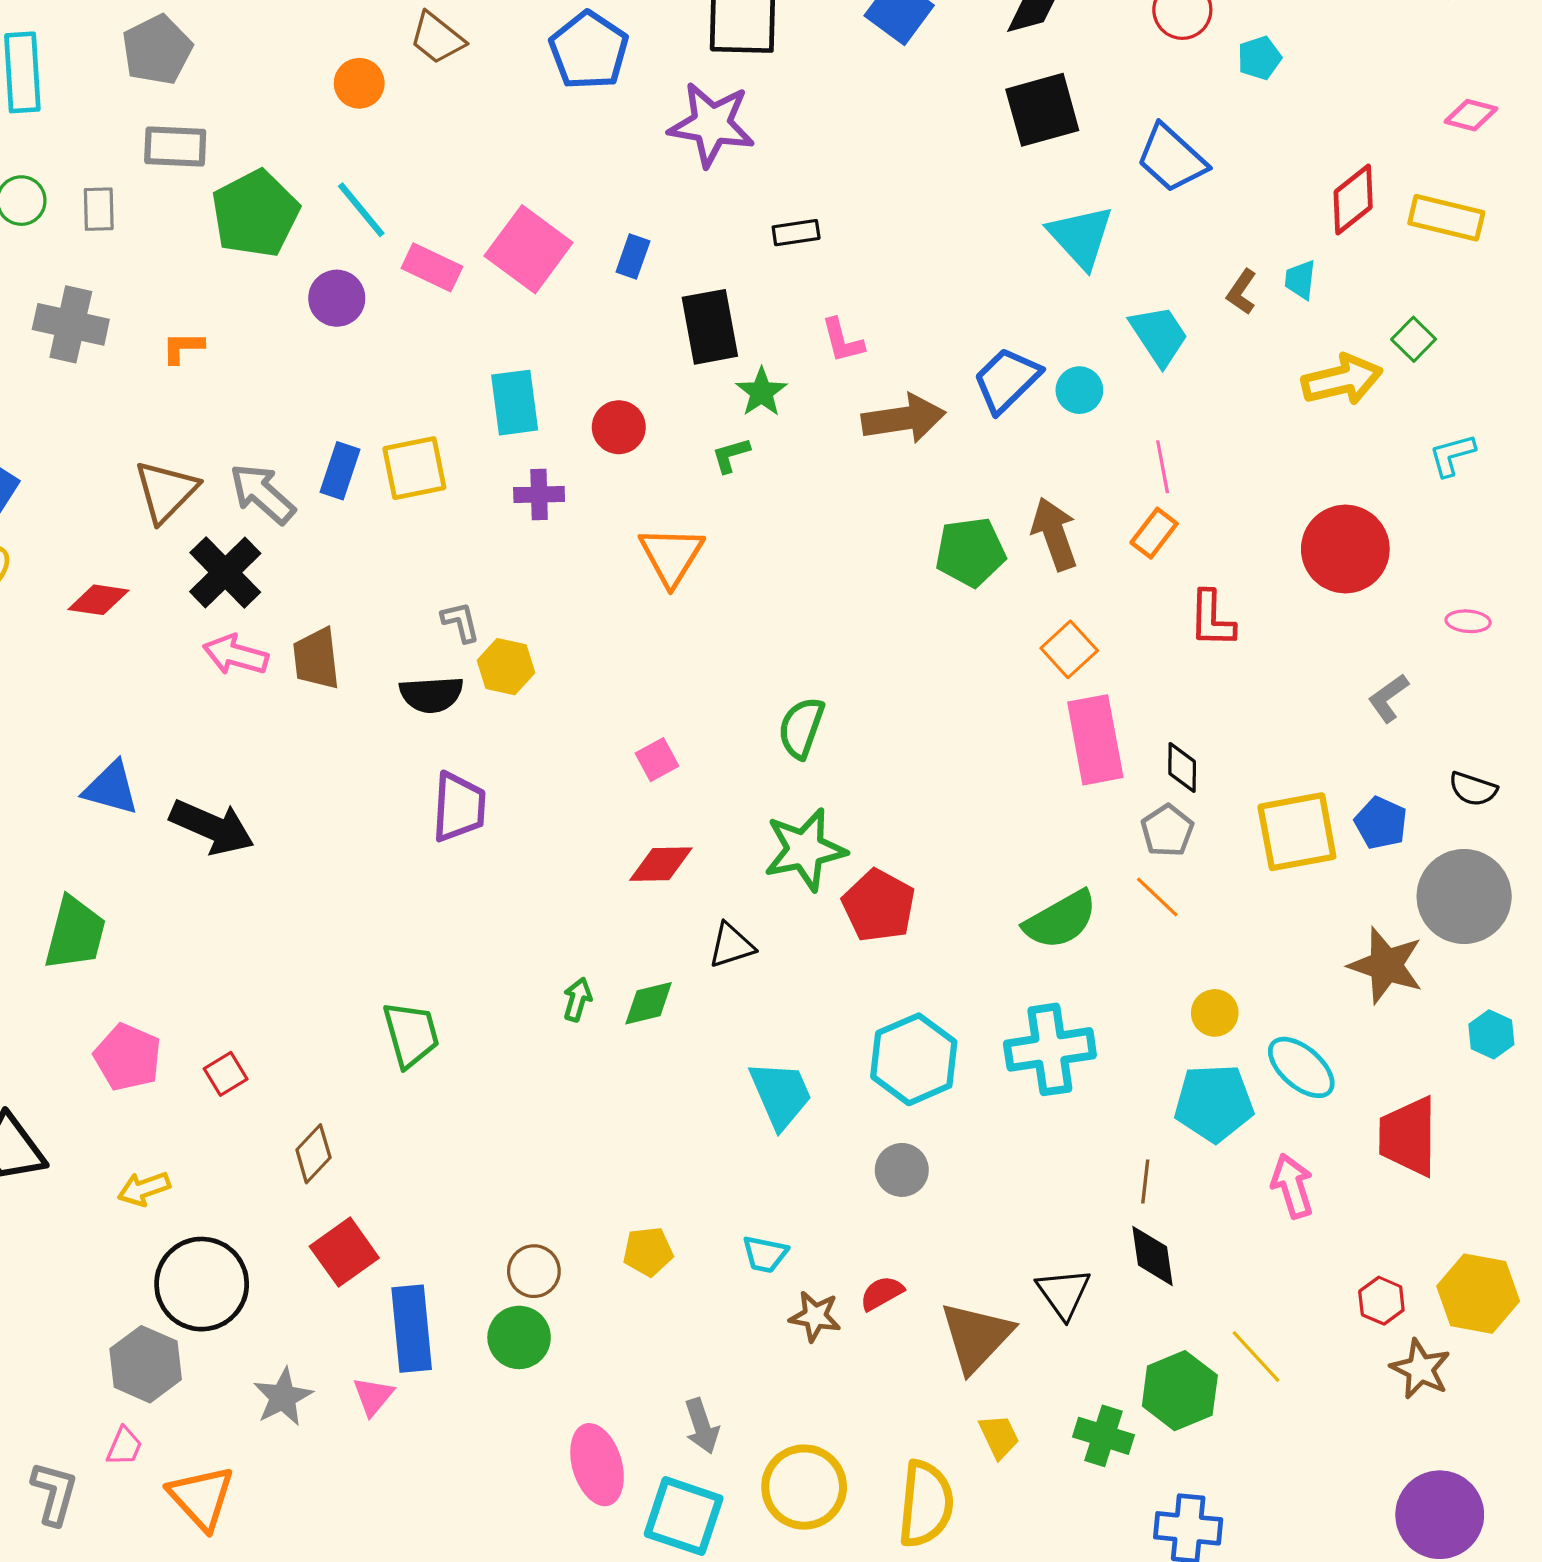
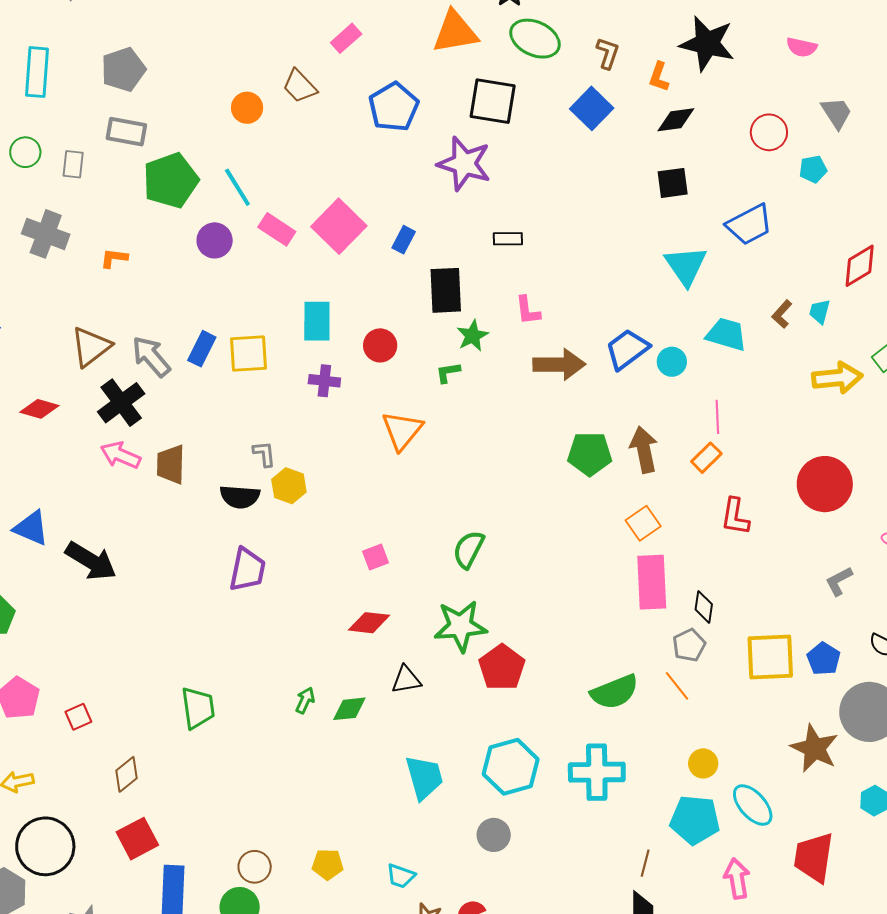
black square: (1042, 110) -> (673, 183), size x0.7
blue trapezoid: (1172, 158) -> (749, 224), turned -78
cyan trapezoid: (1159, 335) -> (726, 334), turned -48

